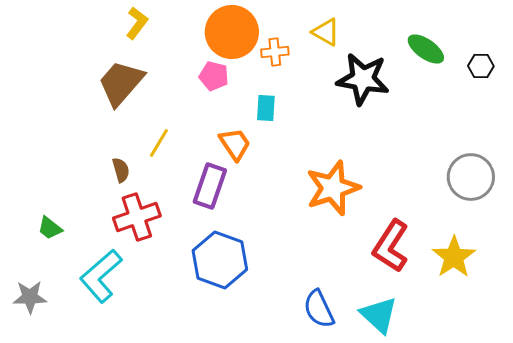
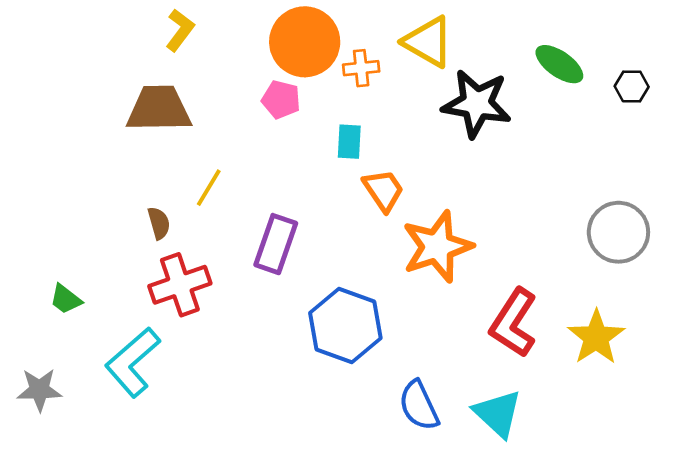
yellow triangle: (326, 32) -> (428, 42), size x1.4
brown trapezoid: (121, 83) -> (159, 109), turned 48
orange trapezoid: (235, 144) -> (383, 190), moved
blue hexagon: (220, 260) -> (345, 325), moved

